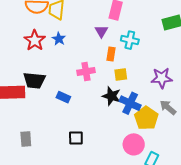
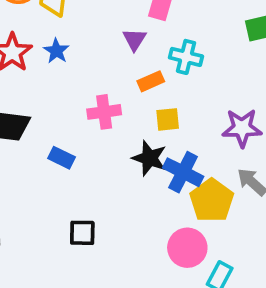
orange rectangle: (111, 54) -> (151, 81), turned 56

